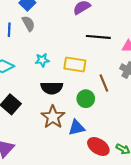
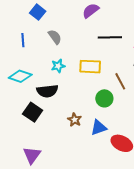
gray semicircle: (28, 24) -> (55, 37), moved
black semicircle: (52, 88) -> (47, 91), moved
brown star: (53, 117) -> (75, 120), size x0.6

